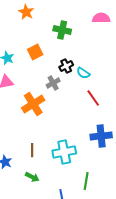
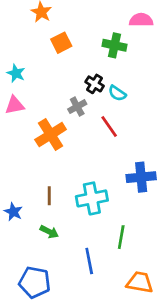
green cross: (62, 30) -> (114, 45), moved
orange square: (35, 52) -> (61, 43), moved
black cross: (66, 66) -> (95, 84), turned -32
red line: (93, 98) -> (109, 127), moved

